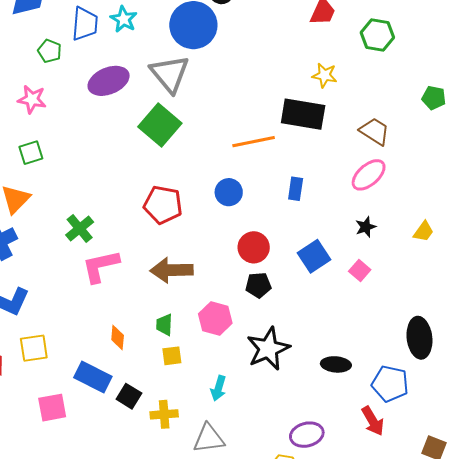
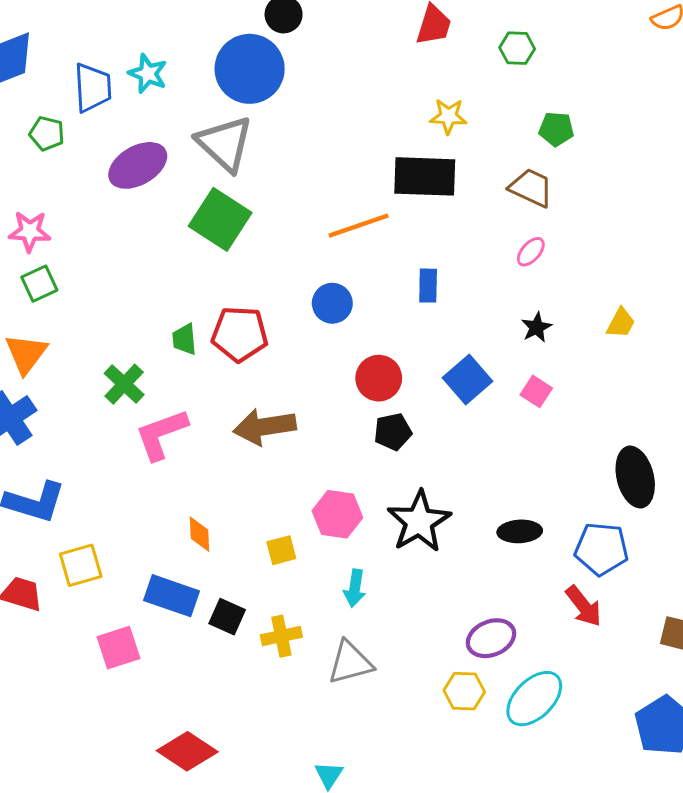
green hexagon: (377, 35) -> (517, 48), size x0.7
green pentagon: (434, 98) -> (556, 129), moved
pink star: (32, 99) -> (30, 231), moved
pink ellipse: (369, 175) -> (531, 252), size x0.6
pink hexagon: (215, 318) -> (337, 514), moved
green trapezoid: (164, 325) -> (184, 339), moved

